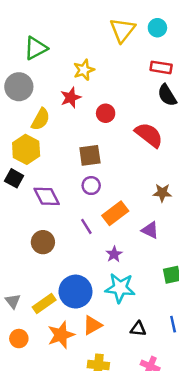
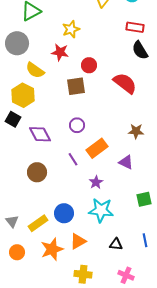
red star: (71, 98) -> (60, 52), turned 30
yellow semicircle: (41, 119) -> (35, 70), turned 96
brown square: (90, 155) -> (76, 86), moved
blue circle: (75, 292) -> (64, 213), size x0.7

